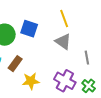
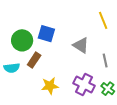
yellow line: (64, 19) -> (103, 20), moved
brown rectangle: (15, 64) -> (34, 60), moved

